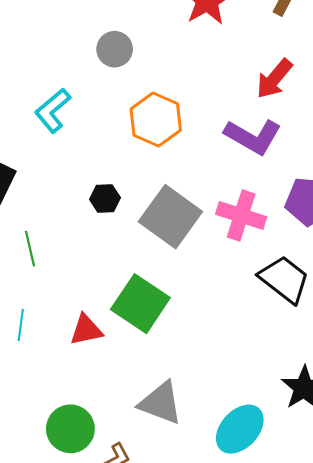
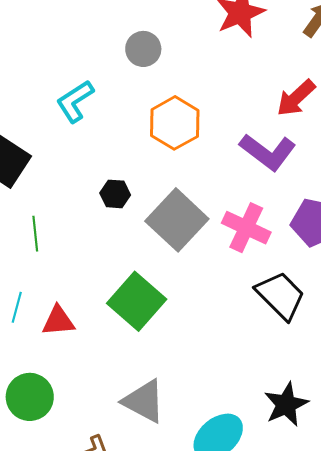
red triangle: (86, 330) -> (58, 321), moved
green circle: (70, 429) -> (30, 397), moved

